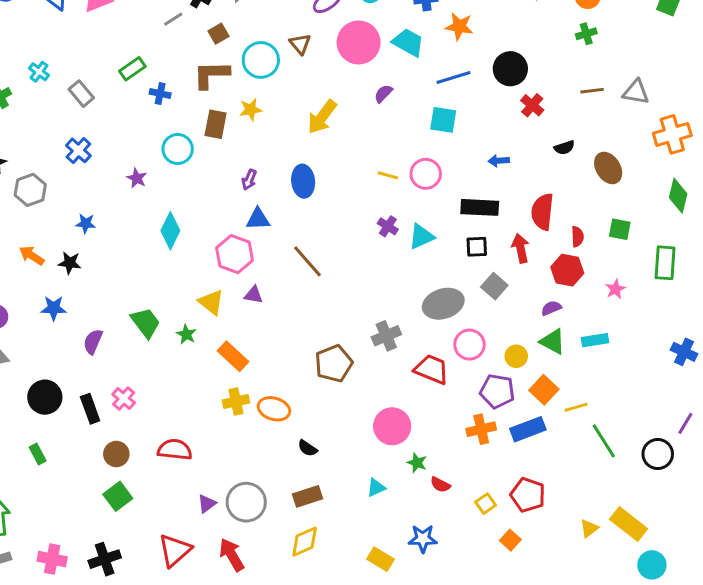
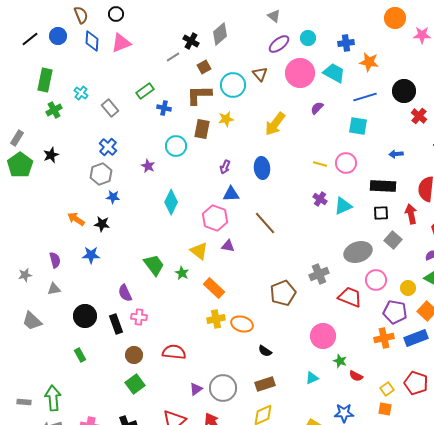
gray hexagon: (30, 190) -> (101, 174), moved
purple semicircle: (93, 342) -> (125, 293), moved, turned -48
pink cross: (124, 399) -> (139, 317), turned -35
orange square: (510, 540) -> (385, 409), moved, turned -32

